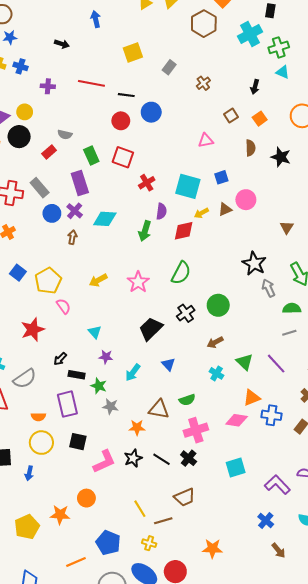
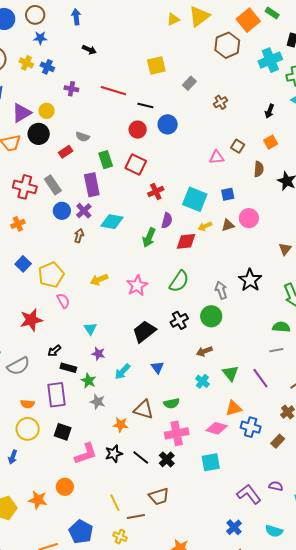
blue arrow: (96, 19) -> (76, 17), moved
brown square: (231, 116) -> (238, 146), moved, turned -32
gray arrow: (268, 288) -> (221, 290), moved
cyan square: (236, 467) -> (211, 462), moved

